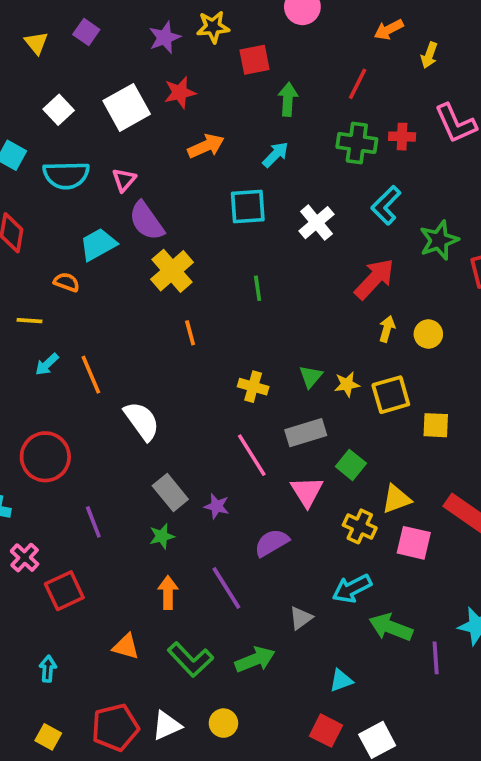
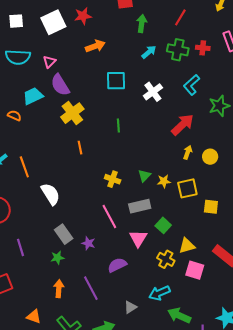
white square: (59, 110) -> (16, 21), turned 35
cyan arrow: (275, 155) -> (149, 52), moved

